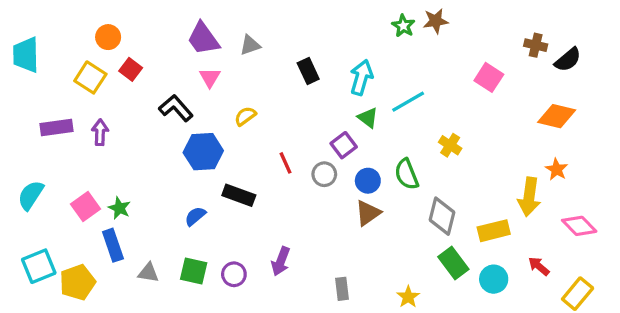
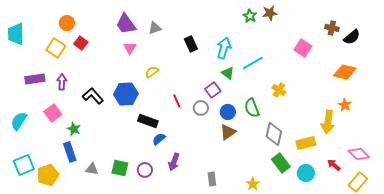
black L-shape: (176, 108) -> (93, 96), moved
pink square: (86, 206) -> (53, 113), moved
blue semicircle: (195, 216) -> (159, 139), moved
pink diamond: (579, 226) -> (359, 154), moved

